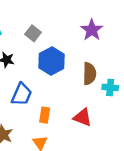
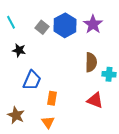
blue hexagon: (51, 61) -> (65, 25), moved
red triangle: (83, 117) -> (95, 100), moved

